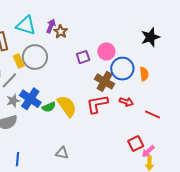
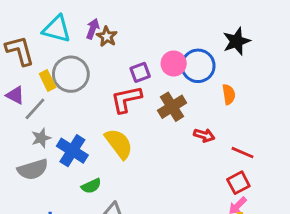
blue circle: (122, 69) -> (198, 66), moved
brown cross: (105, 81) -> (172, 107), turned 30
blue cross: (30, 99) -> (72, 151), moved
red L-shape: (97, 104) -> (126, 99), moved
green semicircle: (49, 107) -> (91, 186), moved
red square: (136, 144) -> (238, 183), moved

